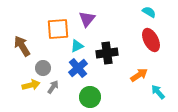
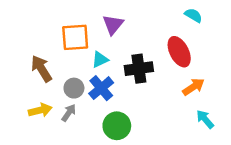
red ellipse: (151, 40) -> (179, 52), moved
brown arrow: (22, 46) -> (41, 69), moved
gray circle: (43, 68) -> (74, 88), moved
orange arrow: (139, 75) -> (193, 87), moved

